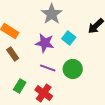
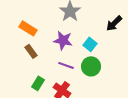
cyan square: (69, 38) -> (90, 44), moved

